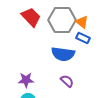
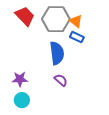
blue semicircle: (63, 54) -> (57, 53), turned -105

